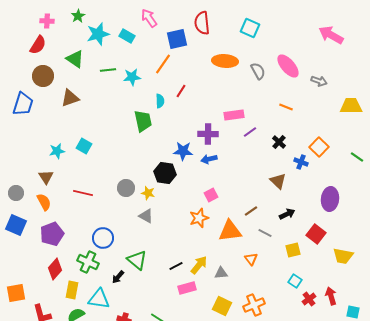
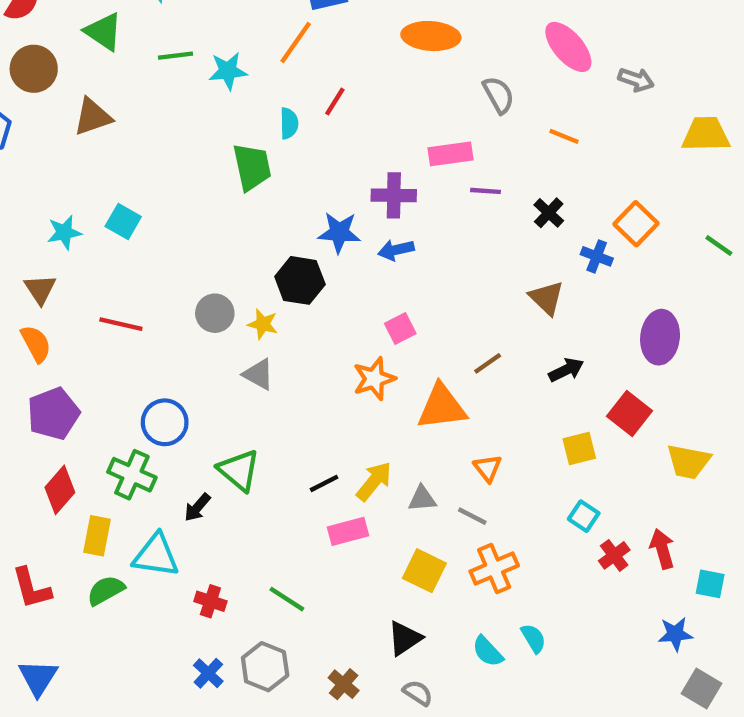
gray semicircle: (258, 71) -> (499, 95), moved
purple line: (250, 132) -> (485, 191), turned 40
gray line: (265, 233) -> (472, 516), moved

